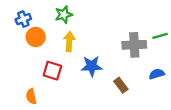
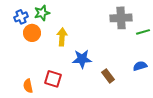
green star: (64, 15) -> (42, 13), moved
gray cross: (134, 45) -> (121, 18), moved
red square: (52, 71) -> (53, 79), moved

